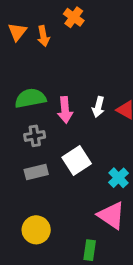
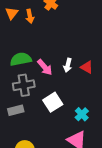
pink arrow: (65, 110) -> (45, 67), turned -36
gray cross: (35, 136) -> (24, 85), size x1.5
gray rectangle: (36, 172) -> (16, 110), moved

